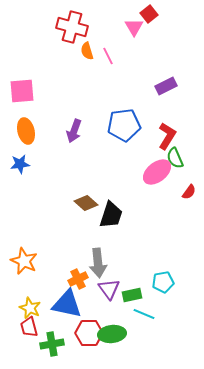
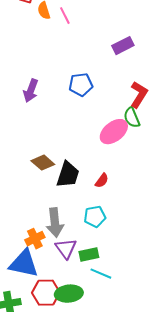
blue pentagon: (124, 125) -> (81, 85), size x0.7
red L-shape: (167, 136) -> (139, 95), moved
red semicircle: (189, 192) -> (102, 181), moved
cyan pentagon: (163, 282) -> (95, 217), moved

